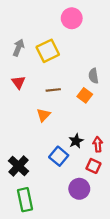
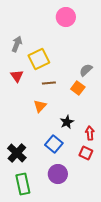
yellow square: (48, 51) -> (39, 59), moved
gray semicircle: (93, 76) -> (86, 70), turned 56
black star: (76, 141) -> (67, 122), moved
purple circle: (79, 189) -> (58, 174), moved

